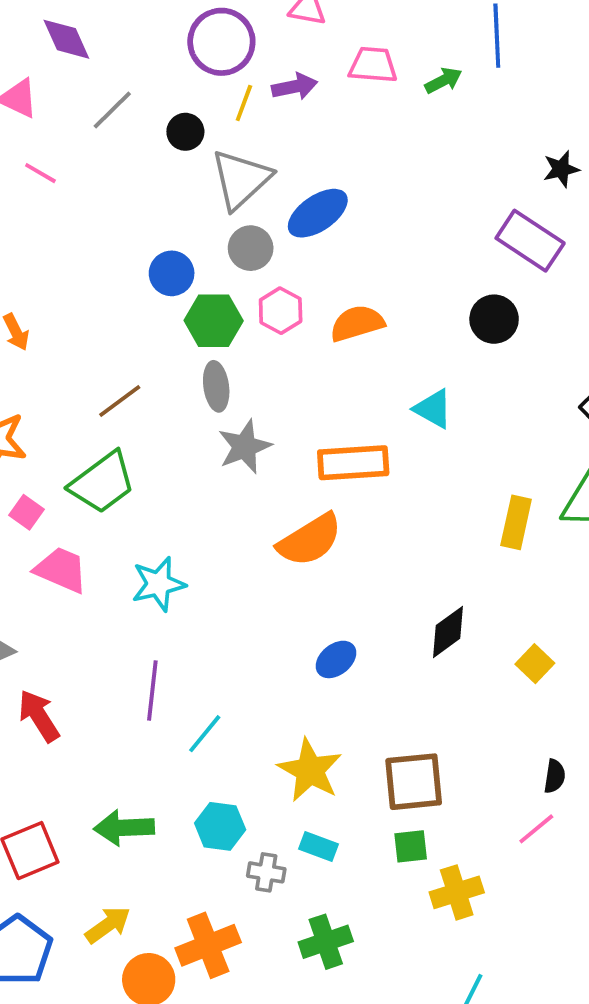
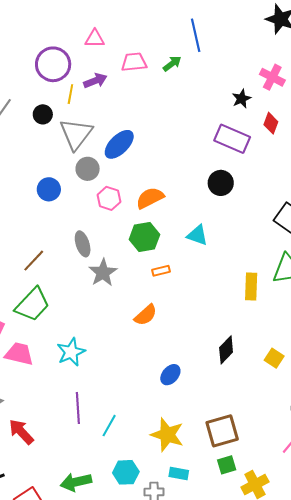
green hexagon: (214, 321) -> (144, 237), moved
orange rectangle: (353, 463) -> (161, 271), size x0.5
orange semicircle: (310, 540) -> (146, 315), size x0.7

